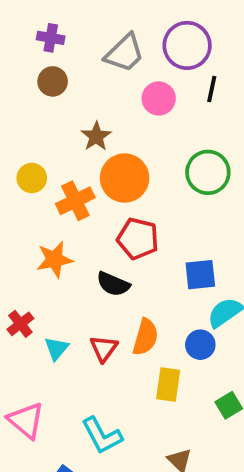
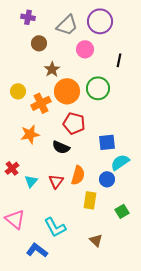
brown circle: (53, 81) -> (39, 43), moved
black line: (212, 89) -> (119, 60), moved
green circle: (208, 172) -> (98, 88), moved

